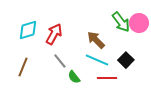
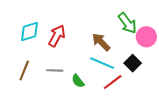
pink circle: (139, 23) -> (146, 37), moved
gray line: (60, 61) -> (55, 70), moved, turned -49
red line: (107, 78) -> (113, 82), turned -36

